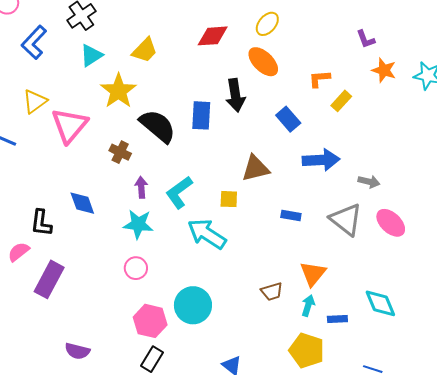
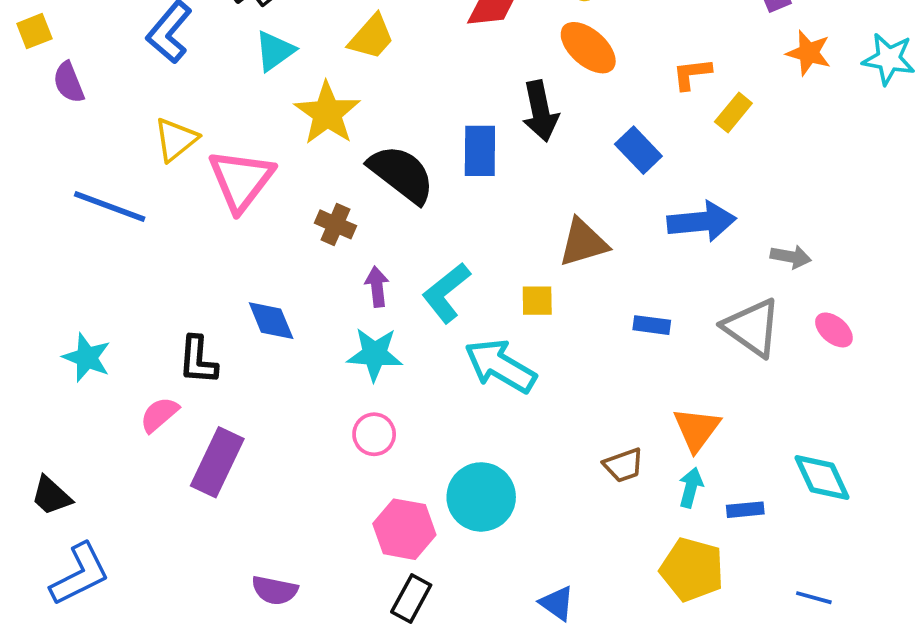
pink ellipse: (391, 223) -> (834, 330), size x0.7

